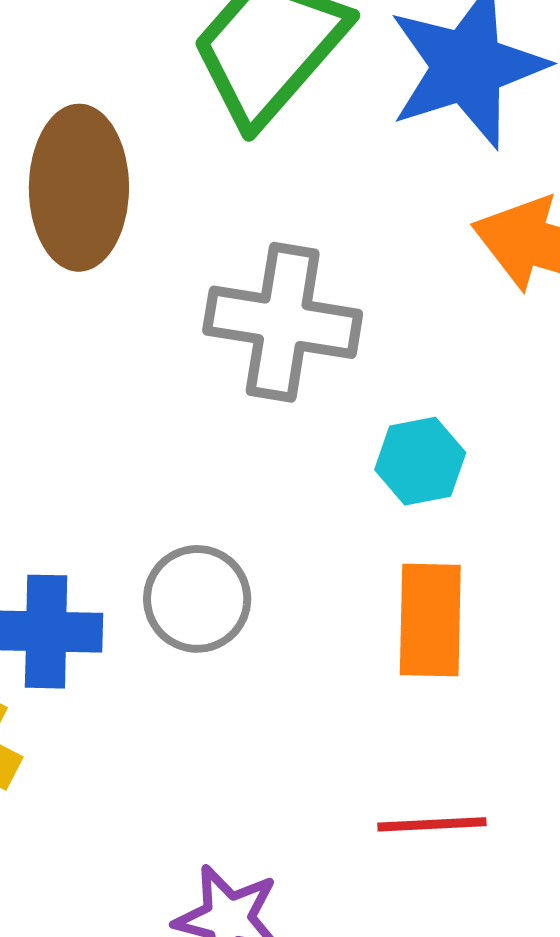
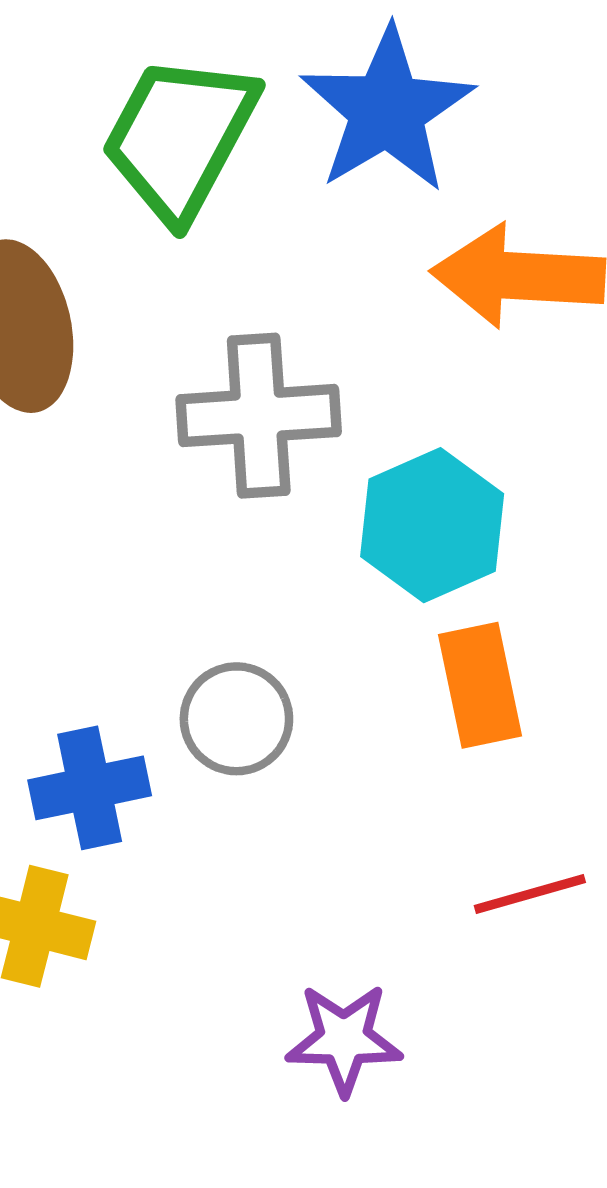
cyan hexagon: (420, 461) -> (432, 525), size x1.6

